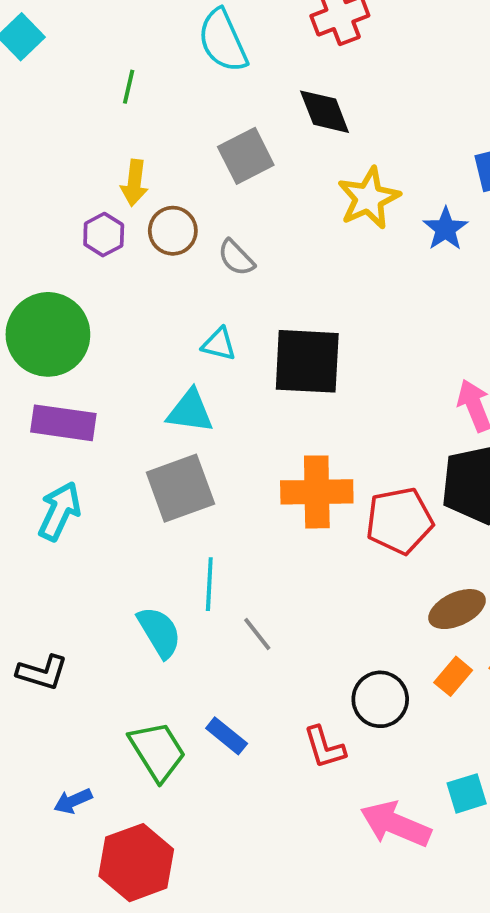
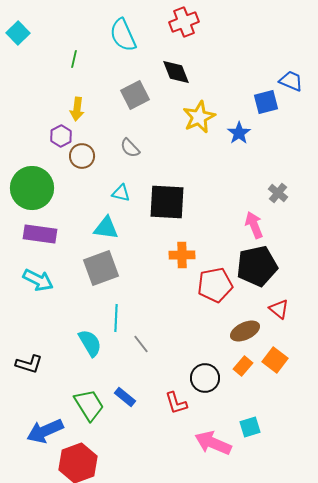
brown circle: (173, 231) -> (82, 156), moved
orange cross: (317, 492) -> (182, 255), moved, size x0.7
cyan arrow: (59, 511) -> (38, 280), turned 92
blue arrow: (73, 801) -> (45, 431), size x1.8

